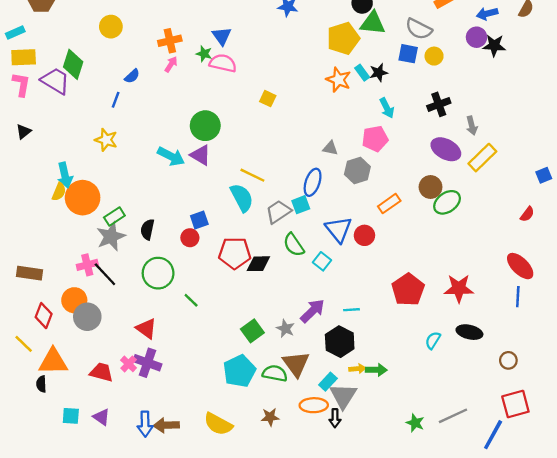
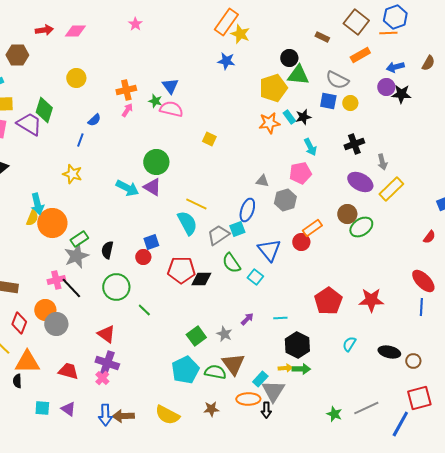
orange star: (339, 80) -> (269, 123), turned -30
red circle: (364, 235) -> (301, 242), moved
purple arrow: (313, 311) -> (247, 319), size x0.6
black ellipse: (469, 332) -> (389, 352), moved
black hexagon: (340, 342) -> (297, 345), moved
pink cross: (129, 364) -> (102, 378), moved

